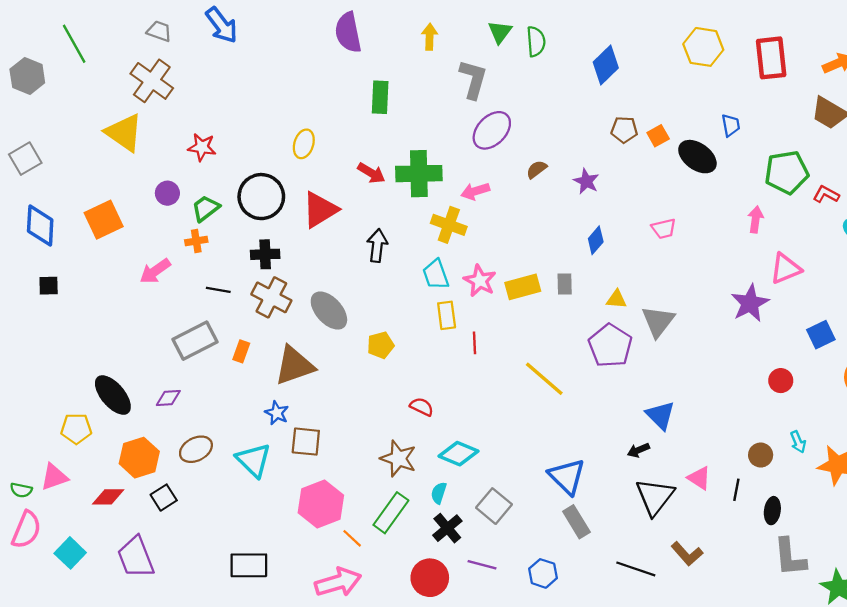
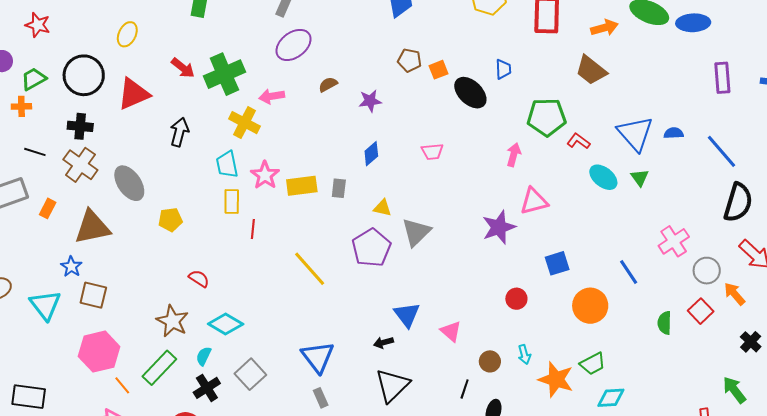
green cross: (419, 174) -> (224, 74), turned -30
purple star: (586, 181) -> (370, 101), turned 30
pink triangle: (699, 478) -> (451, 331), moved
gray rectangle: (576, 522) -> (321, 398), size x0.7

